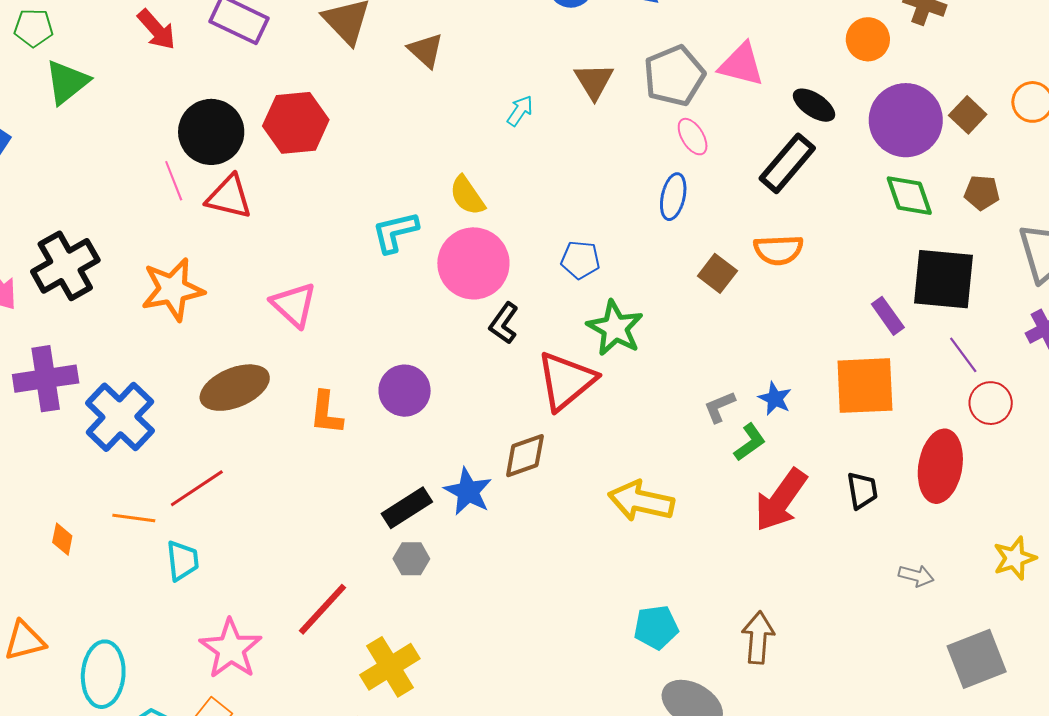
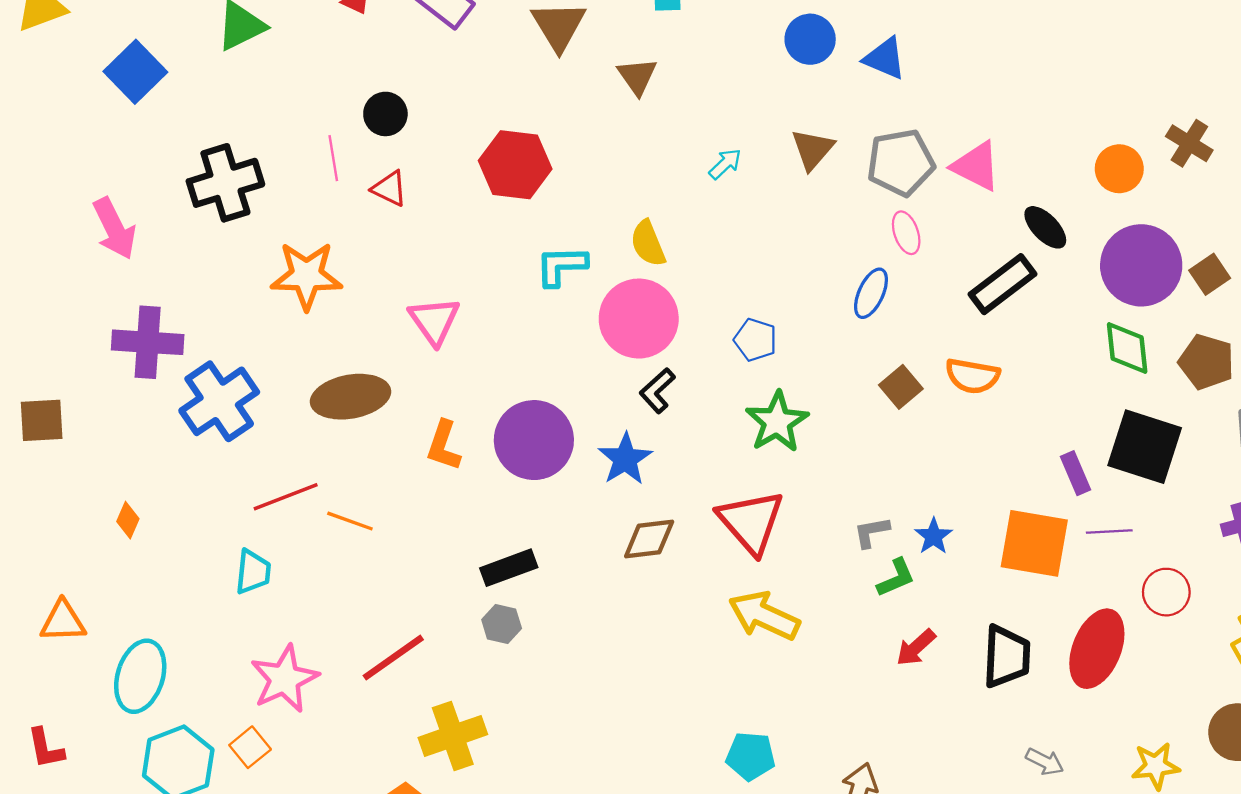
red hexagon: (296, 123) -> (515, 165), moved
black circle: (211, 132) -> (385, 114), size x0.6
brown pentagon: (982, 193) -> (1206, 362), size x1.4
red triangle: (229, 197) -> (390, 189), size x0.7
black cross: (65, 266) -> (225, 183), moved
purple line: (963, 355) -> (1109, 531), moved, turned -69
red triangle: (566, 381) -> (751, 522), moved, turned -44
purple circle: (405, 391) -> (534, 440), size x1.4
black trapezoid: (862, 490) -> (1007, 656), size x1.5
blue star: (468, 491) -> (625, 459), moved
red arrow: (781, 500) -> (916, 648), size x0.6
orange line: (134, 518) -> (350, 521), moved

